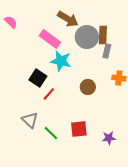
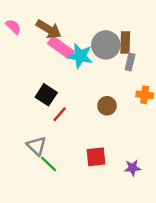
brown arrow: (68, 19) -> (49, 29), moved
cyan star: (61, 61) -> (80, 56), moved
green line: (51, 133) -> (49, 164), moved

